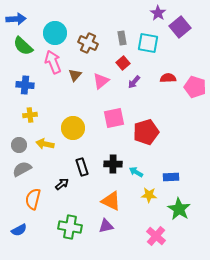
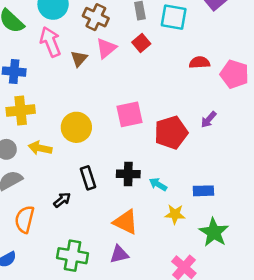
pink triangle: (101, 81) -> (106, 48), moved
purple arrow: (134, 82) -> (209, 120), moved
yellow cross: (30, 115) -> (21, 110), size x1.5

